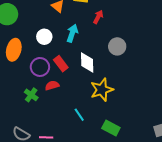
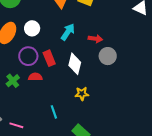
red arrow: (98, 17) -> (95, 39), moved, turned 56
white circle: (44, 37) -> (32, 28), moved
yellow star: (102, 90) -> (82, 94), size x0.6

